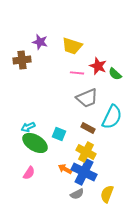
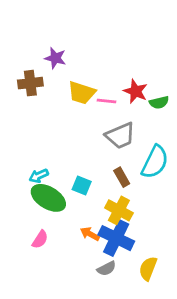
yellow trapezoid: (72, 46) -> (82, 93), moved
green semicircle: (115, 74) -> (159, 102), turned -56
brown rectangle: (88, 128) -> (122, 177), turned 32

